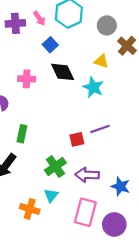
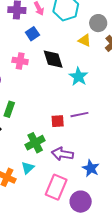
blue square: (50, 45) -> (32, 34), moved
yellow triangle: (101, 61) -> (85, 40), moved

